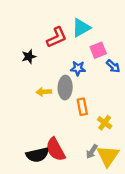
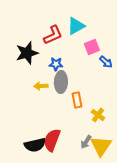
black star: (29, 57) -> (27, 53), size x1.6
blue star: (78, 68) -> (56, 64), moved
red semicircle: (56, 149) -> (52, 140), turned 50

